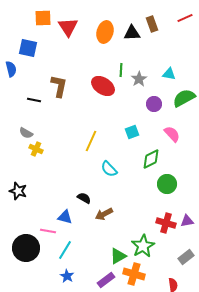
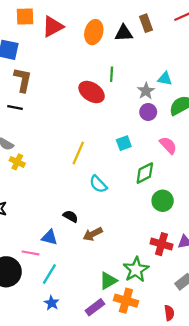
red triangle: (68, 27) -> (53, 27), turned 35
gray star: (139, 79) -> (146, 91), moved
brown L-shape: (59, 86) -> (23, 80), moved

